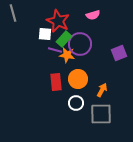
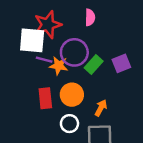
pink semicircle: (93, 15) -> (90, 17), turned -72
red star: (58, 21) -> (48, 25), turned 30
white square: (45, 34) -> (32, 40), size x1.6
green rectangle: (64, 39) -> (94, 64), moved

